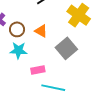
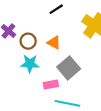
gray square: (66, 48) -> (69, 68), moved

